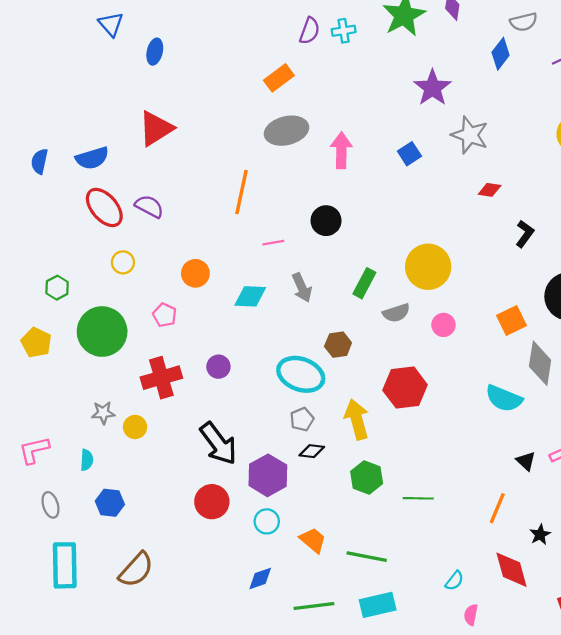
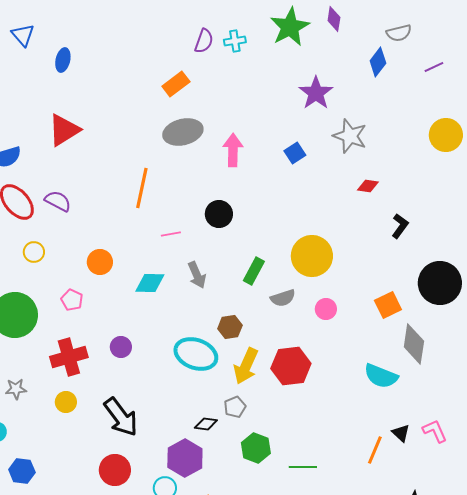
gray pentagon: (302, 419) -> (235, 407), moved
yellow arrow: (357, 419) -> (246, 366), moved, turned -141
yellow circle: (135, 427) -> (66, 402), moved
purple hexagon: (268, 475) -> (185, 458), moved
orange line: (497, 508) -> (375, 450), moved

